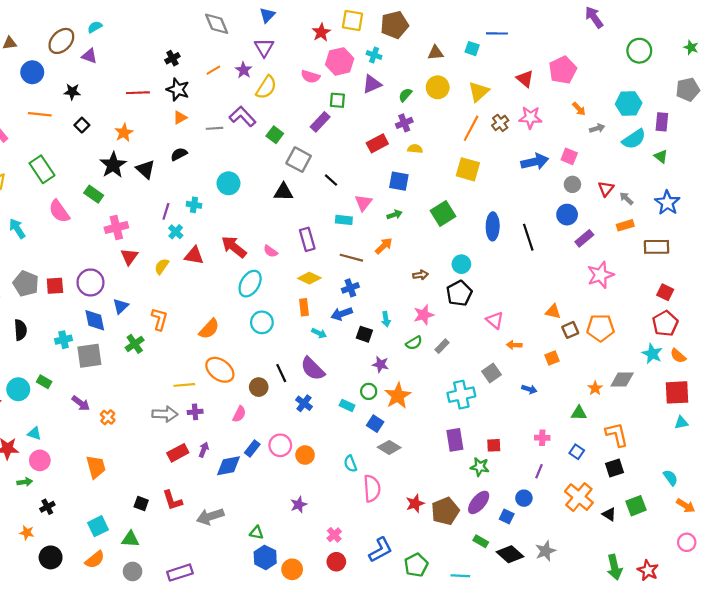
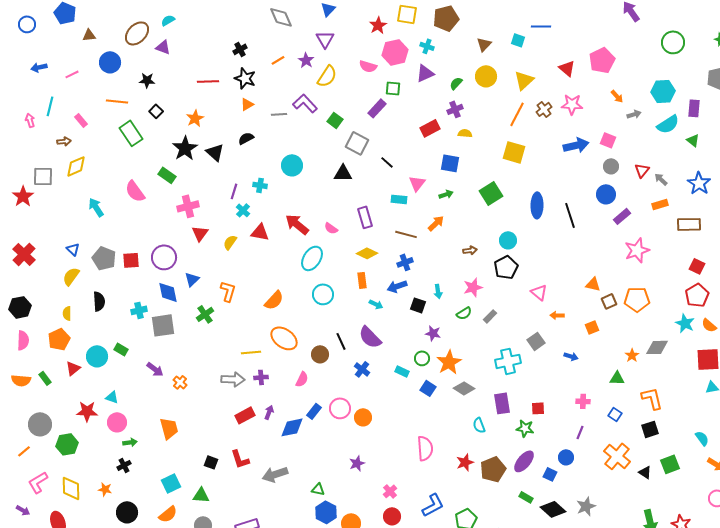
brown triangle: (436, 53) -> (484, 44), turned -42
green rectangle: (42, 169) -> (131, 133), moved
gray diamond: (389, 447) -> (464, 388), moved
cyan semicircle: (350, 464) -> (479, 425), moved
green arrow: (25, 482) -> (130, 442), moved

